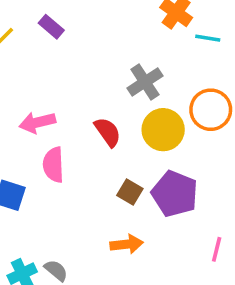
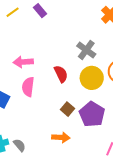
gray cross: (145, 82) -> (86, 50), turned -30

